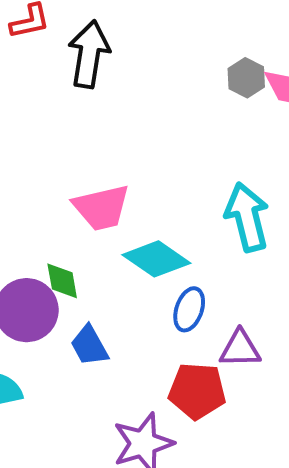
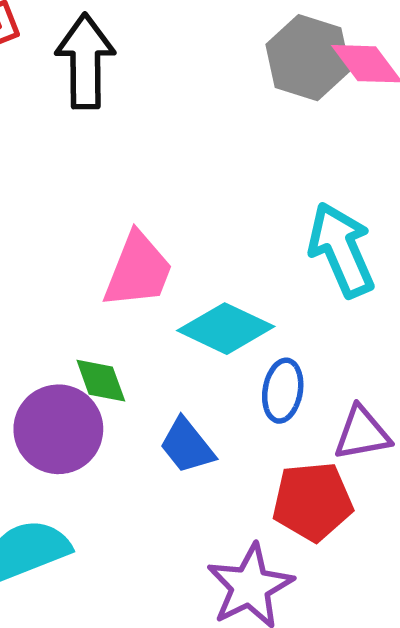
gray hexagon: (246, 78) -> (308, 58), size x1.5
pink trapezoid: (101, 208) -> (138, 270), turned -46
blue trapezoid: (89, 346) -> (187, 446), moved

